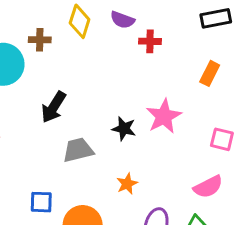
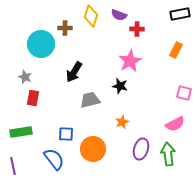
pink star: (164, 116) -> (130, 61), moved

